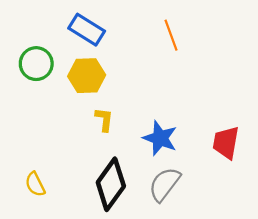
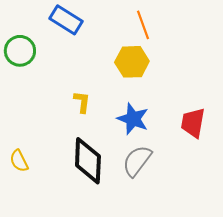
yellow hexagon: (87, 76) -> (132, 62), moved
black diamond: (111, 184) -> (88, 161), turned -33

